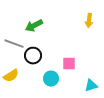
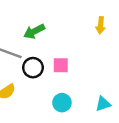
pink square: (69, 64) -> (61, 65), moved
cyan circle: (51, 79) -> (62, 103), moved

